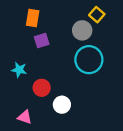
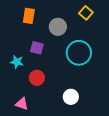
gray circle: (82, 30) -> (58, 27), moved
purple square: (42, 41) -> (37, 48), moved, turned 32
white circle: (62, 105) -> (71, 97), moved

